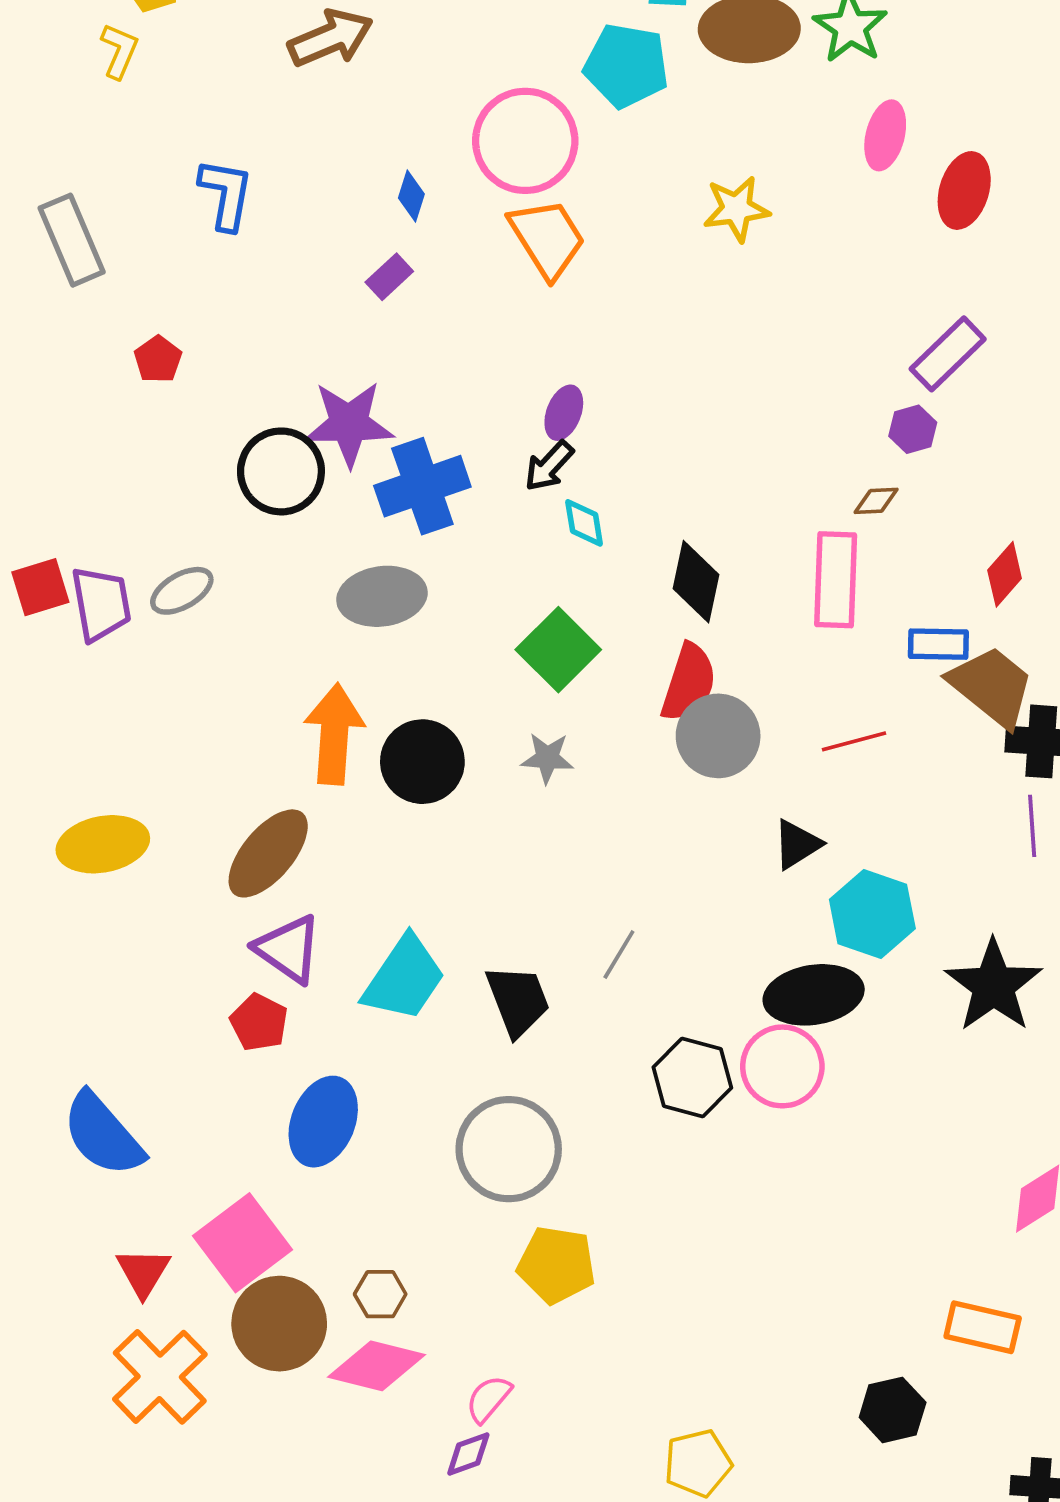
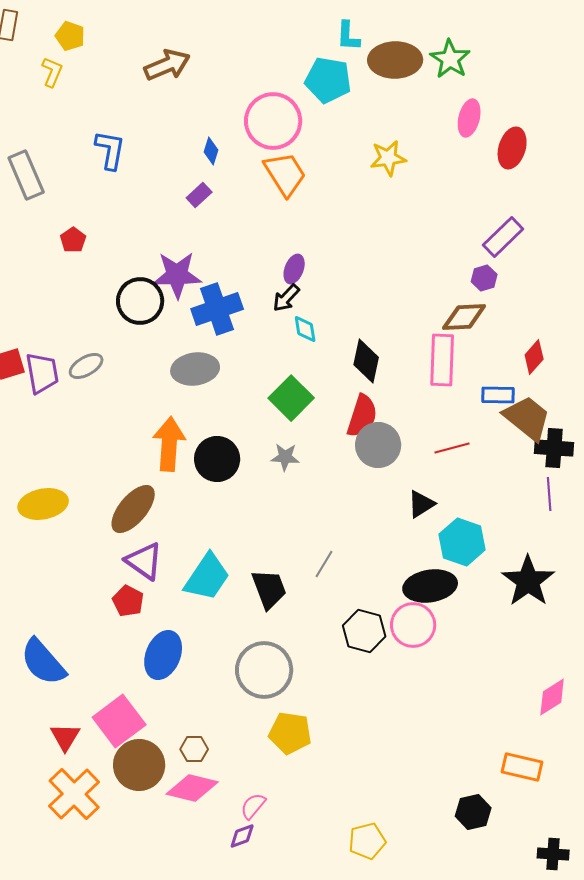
brown diamond: (876, 501) -> (464, 317), size x1.8

